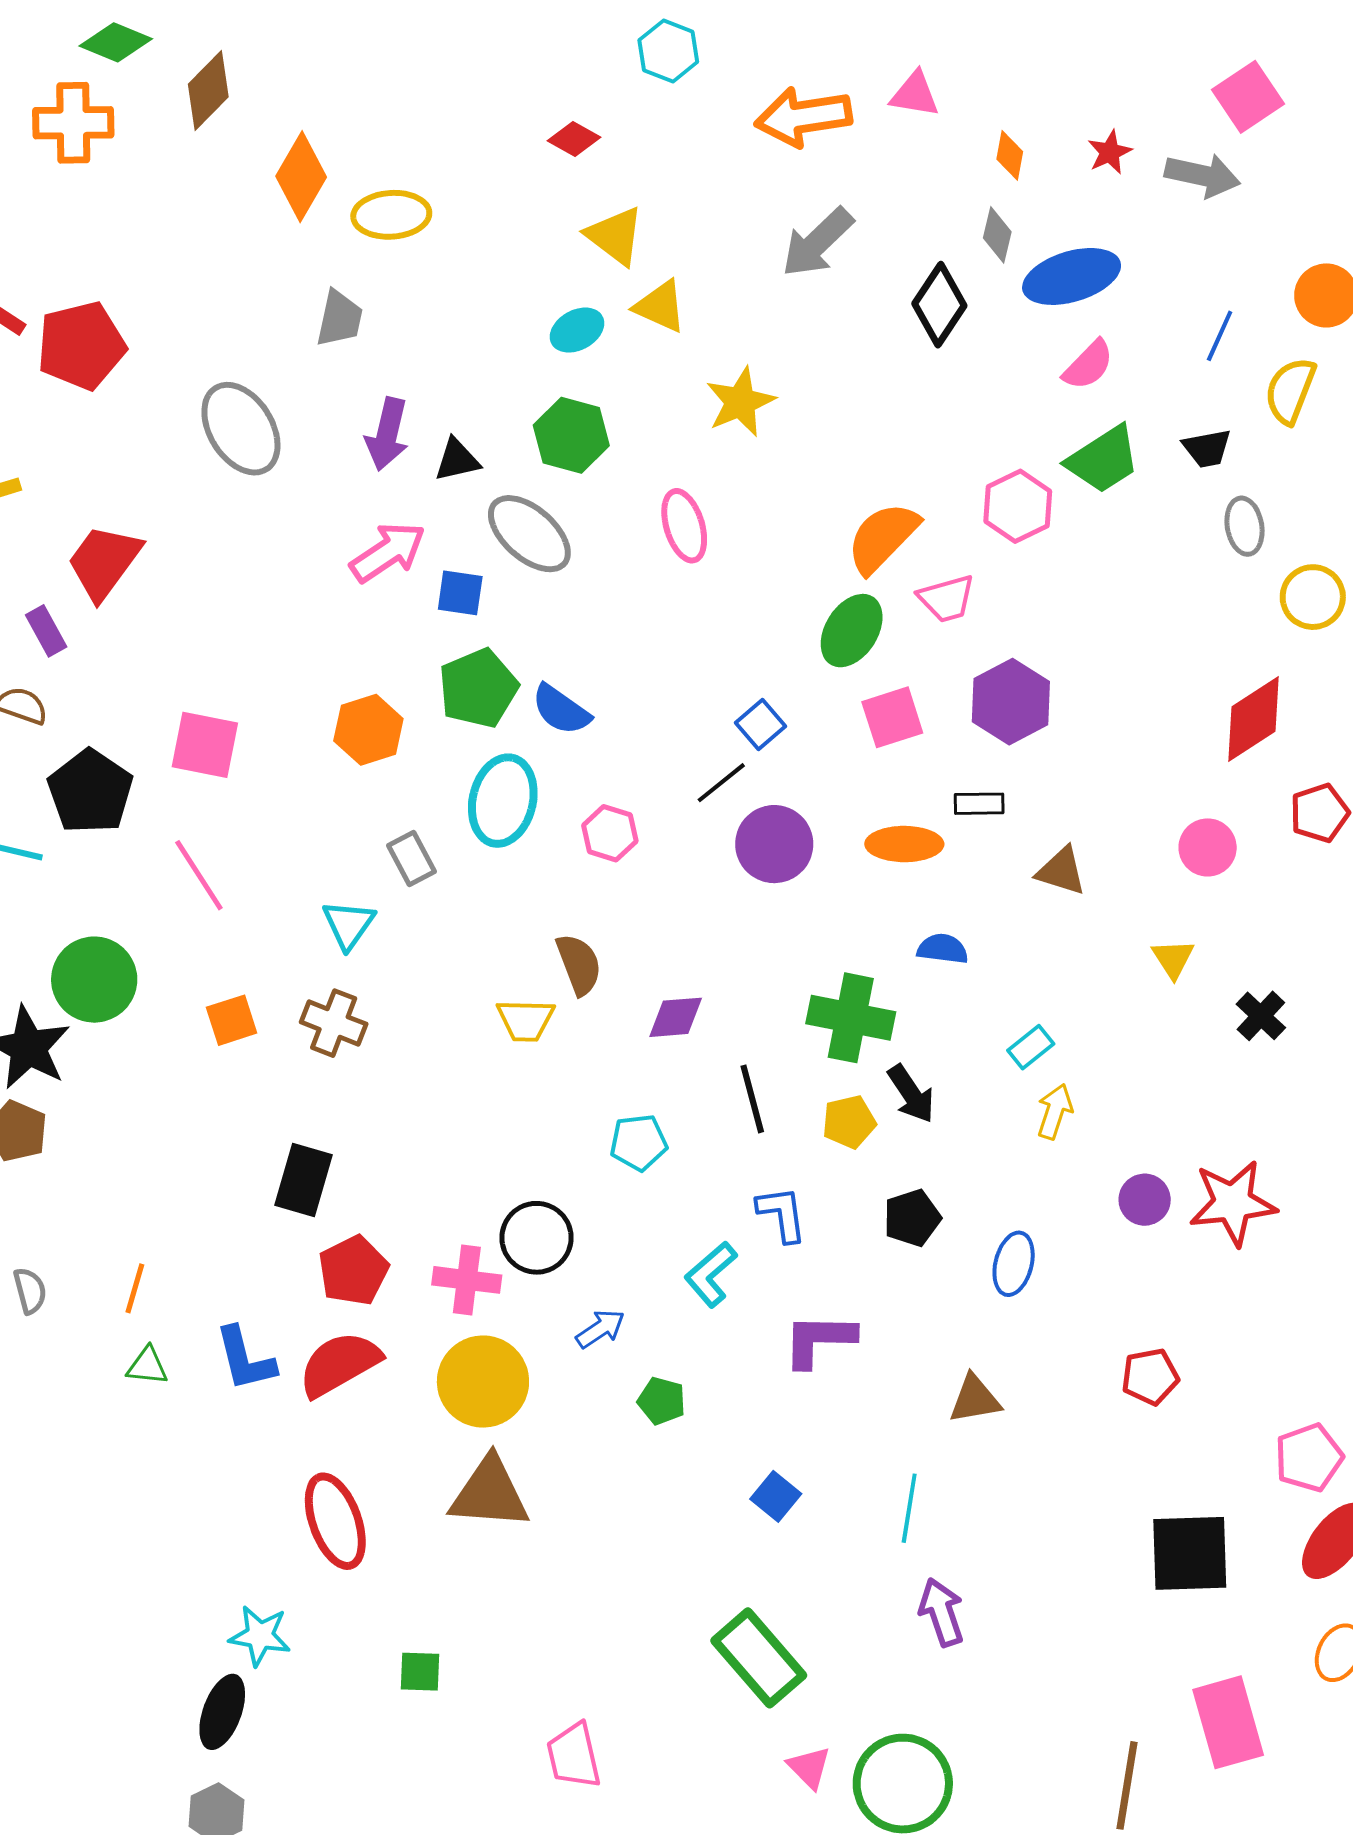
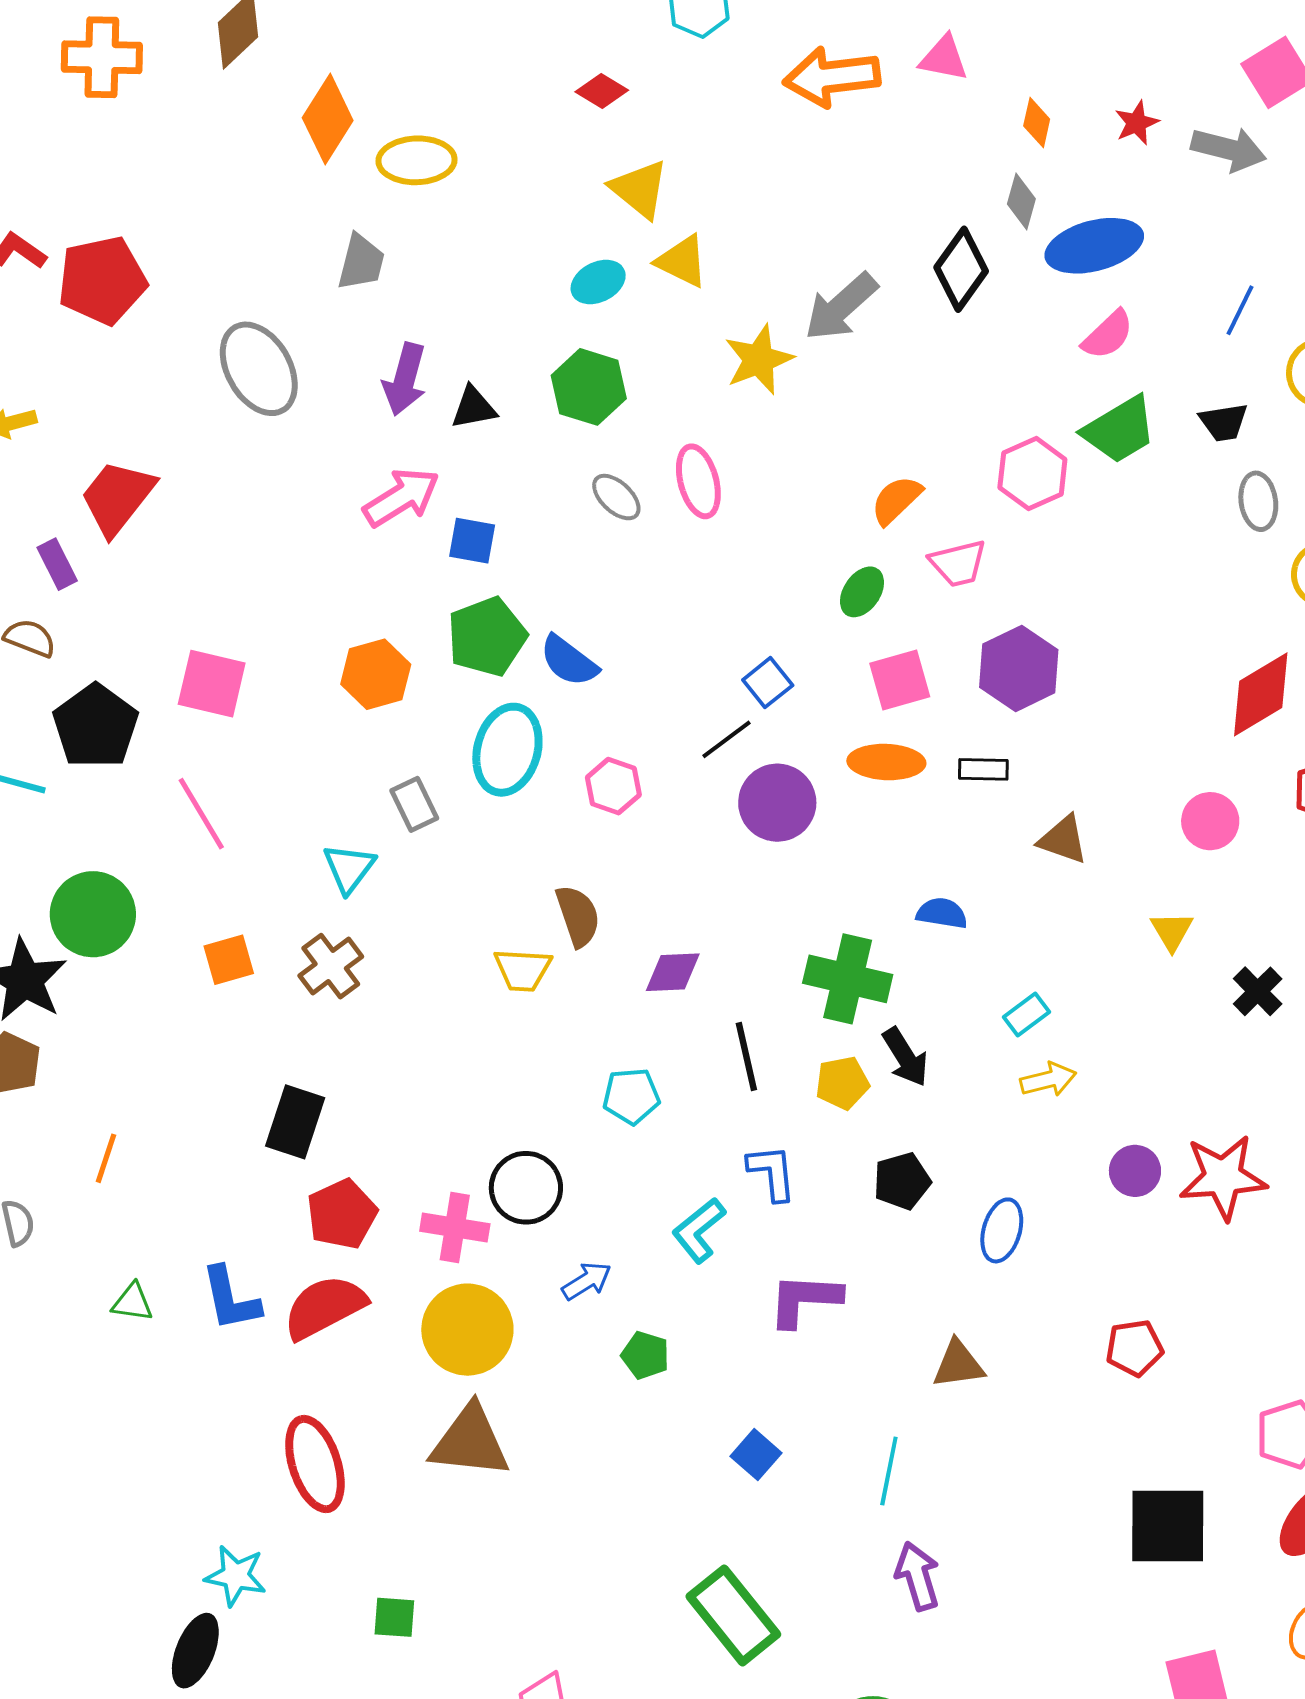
gray arrow: (817, 242) -> (841, 307), moved
gray ellipse: (529, 534) -> (616, 497), moved, size x0.6
orange semicircle: (883, 538) -> (896, 500), size x0.7
green ellipse: (852, 631) -> (862, 592), size x0.7
orange ellipse: (904, 844) -> (886, 762), moved
brown cross: (334, 1023) -> (331, 966), turned 30
yellow arrow: (1055, 1111) -> (1048, 1080), turned 56
orange line: (135, 1288) -> (106, 1158), moved

